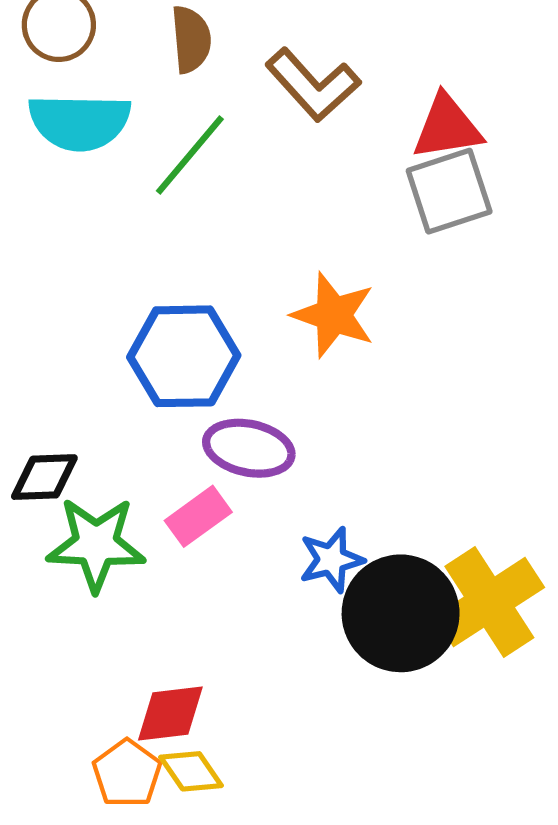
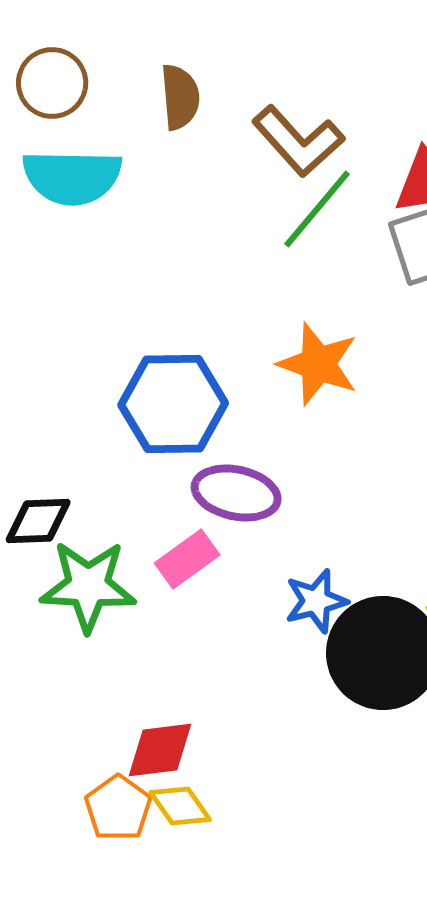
green line: (190, 155) -> (317, 209), moved

